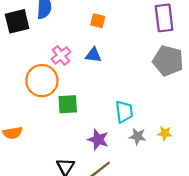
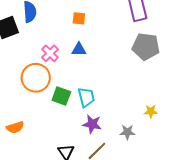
green square: (68, 104) -> (61, 96), turned 30
cyan trapezoid: (124, 112) -> (86, 97), moved
gray star: (138, 136) -> (127, 132), moved

